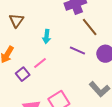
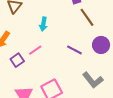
purple line: (77, 50) -> (74, 50), moved

